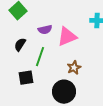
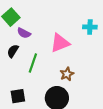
purple semicircle: (45, 30) -> (24, 33), moved, turned 40
black square: (26, 78) -> (18, 96), moved

